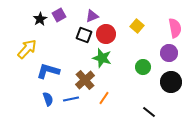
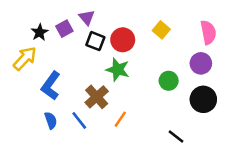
purple square: (59, 15) -> (64, 29), moved
purple triangle: (92, 16) -> (87, 17), moved, turned -48
black star: (40, 19) -> (40, 32), moved
blue L-shape: (48, 71) -> (51, 86), turned -70
blue line: (71, 99) -> (79, 120), turned 63

